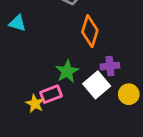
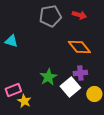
orange diamond: (90, 31) -> (79, 47), moved, turned -55
pink rectangle: (51, 94) -> (13, 90), moved

